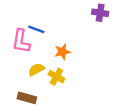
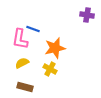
orange star: (62, 52) -> (55, 48), size x1.5
yellow semicircle: (36, 69) -> (22, 63), moved

